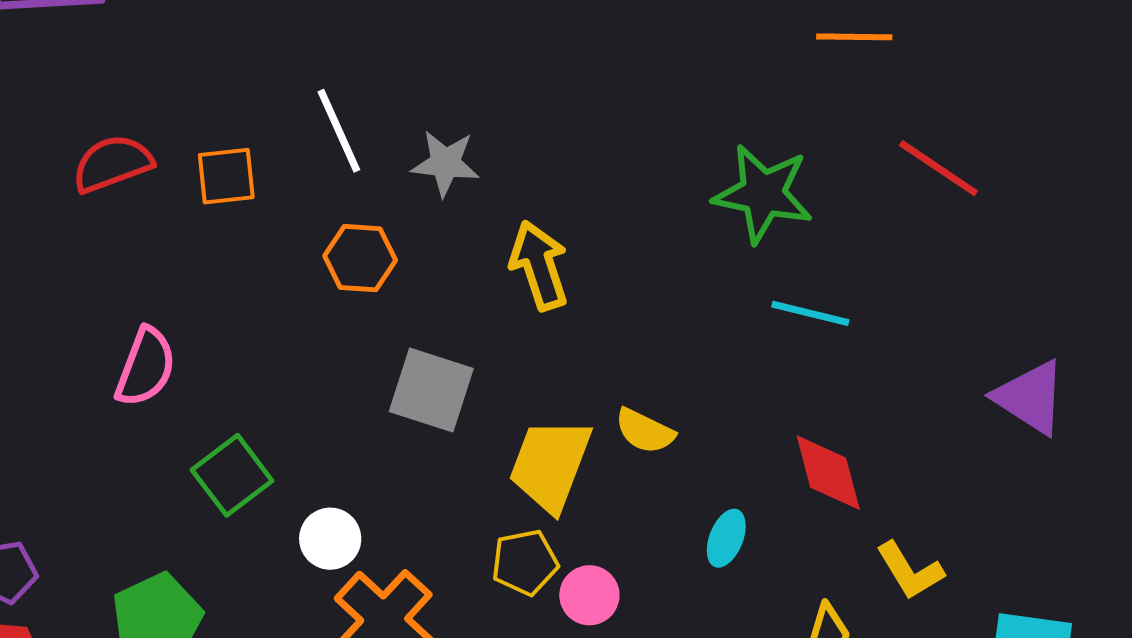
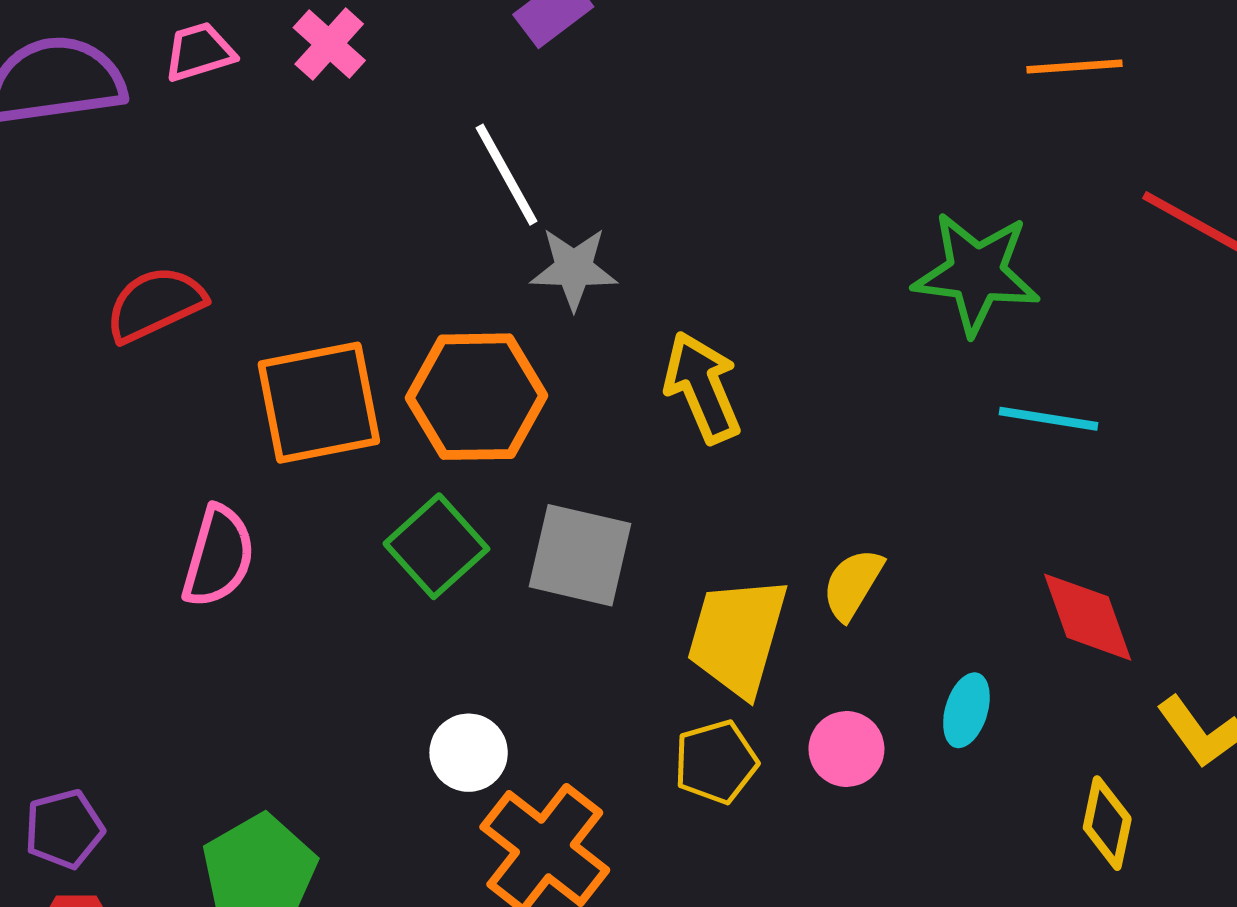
white line: (339, 131) -> (507, 175), moved
orange square: (226, 176) -> (319, 403), moved, size x1.6
orange hexagon: (360, 258) -> (477, 397), size x1.5
yellow semicircle: (645, 431) -> (853, 584), turned 100
green square: (232, 475) -> (436, 546), moved
pink circle: (589, 595) -> (846, 749), moved

